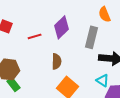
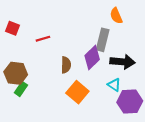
purple diamond: (62, 27) -> (92, 58), moved
green rectangle: (14, 84) -> (21, 89), turned 72

